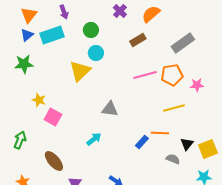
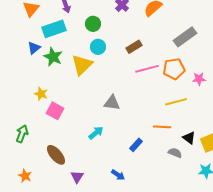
blue triangle: (27, 35) -> (34, 48), moved
brown rectangle: (138, 40) -> (134, 47), moved
green star: (24, 64) -> (53, 57), moved, turned 30
blue rectangle: (142, 142) -> (136, 145), moved
black triangle: (187, 144) -> (189, 138), turned -32

